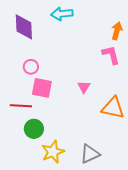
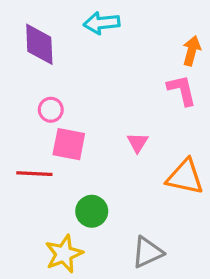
green circle: (34, 129) -> (92, 211), moved
yellow star: (53, 152) -> (64, 254), moved

